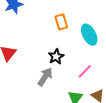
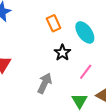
black star: (56, 57) -> (62, 53), moved

